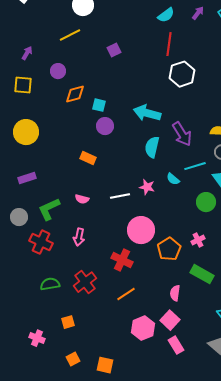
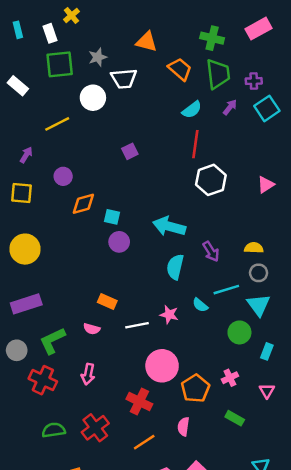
yellow line: (70, 35) -> (57, 124), moved
purple arrow: (182, 134) -> (211, 251), size x0.7
orange rectangle: (88, 158) -> (107, 301), moved
purple rectangle: (27, 178) -> (26, 304), size x1.4
green rectangle: (202, 274) -> (235, 418), size x0.7
pink semicircle: (175, 293) -> (183, 427), moved

